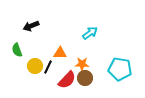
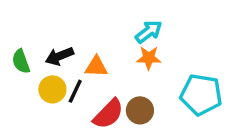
black arrow: (31, 26) -> (59, 56), moved
orange star: (82, 64) -> (149, 58), moved

